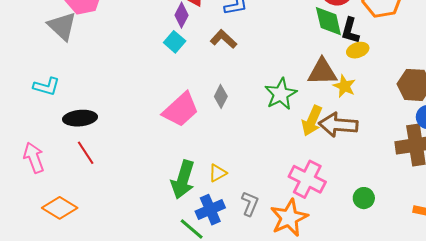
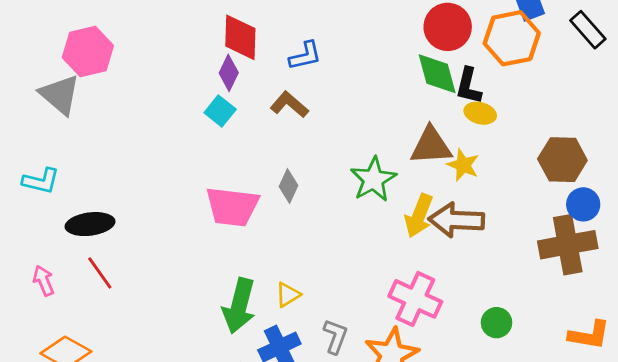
yellow ellipse: (358, 50) -> (480, 113), turned 35
pink trapezoid: (181, 110) -> (232, 207), turned 51
pink arrow: (34, 158) -> (44, 281), moved, size x0.7

